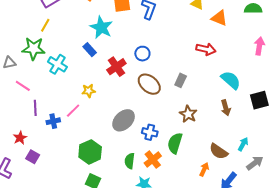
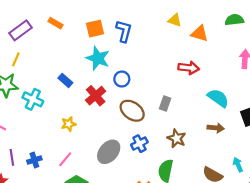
cyan star: (101, 27) -> (98, 58), moved
purple line: (35, 108) -> (12, 157), moved
brown arrow: (226, 108) -> (216, 128), turned -63
pink line: (73, 111) -> (65, 159), moved
blue cross: (150, 132) -> (139, 144), moved, turned -35
cyan arrow: (243, 144) -> (238, 165), turned -48

